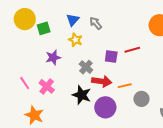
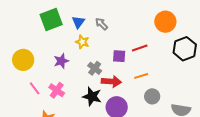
yellow circle: (25, 19) -> (23, 60), moved
green square: (44, 28) -> (51, 19), moved, size x1.6
orange line: (125, 86) -> (141, 76), moved

